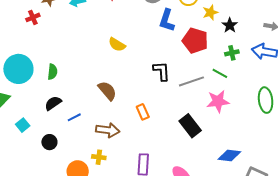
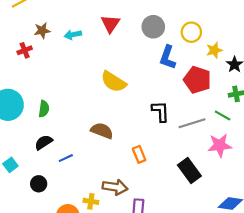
yellow semicircle: (117, 45) -> (114, 82), size x1.4
brown semicircle: (107, 91) -> (102, 131), turned -30
brown arrow: (108, 130) -> (115, 187), moved

